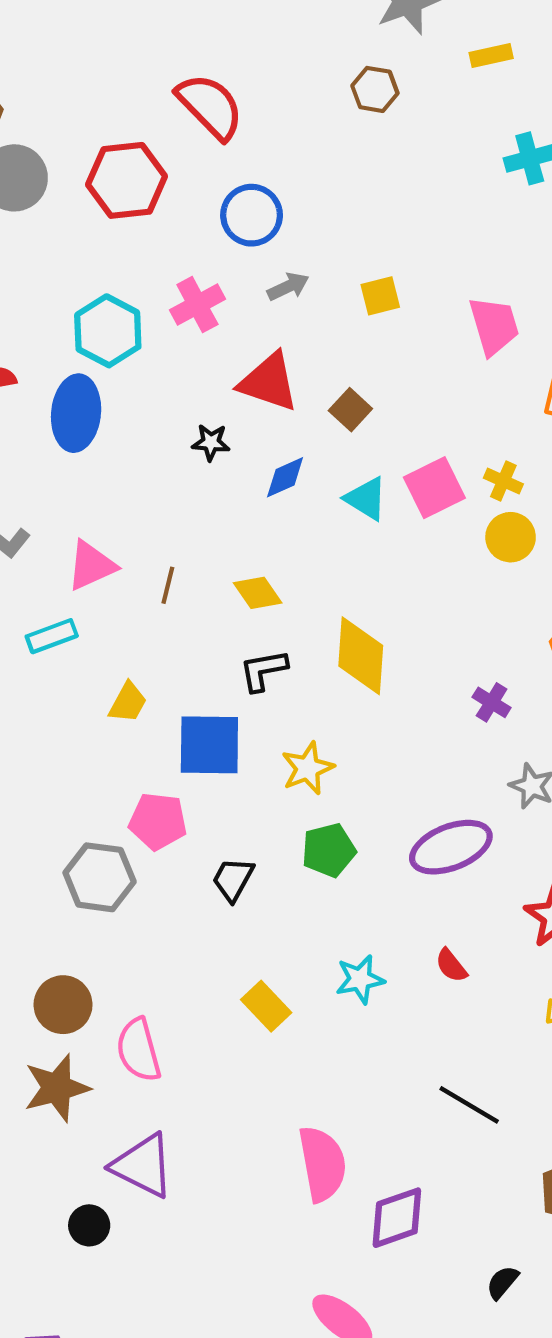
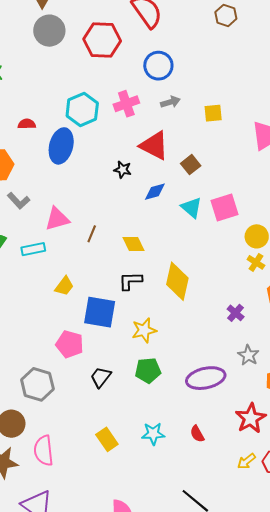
yellow cross: (503, 481) -> (256, 262), moved
gray hexagon: (100, 877) -> (37, 384), moved

